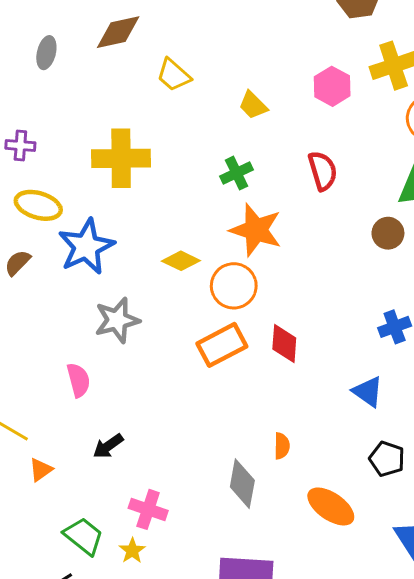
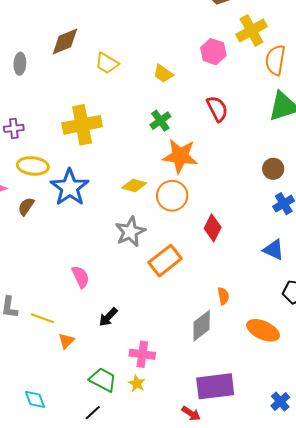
brown circle: (388, 233) -> (273, 169), moved
gray star: (117, 320) -> (130, 232), moved
red diamond: (284, 344) -> (213, 228), turned 32
orange rectangle: (222, 345) -> (165, 261), moved
gray diamond: (242, 484) -> (202, 326), turned 52

